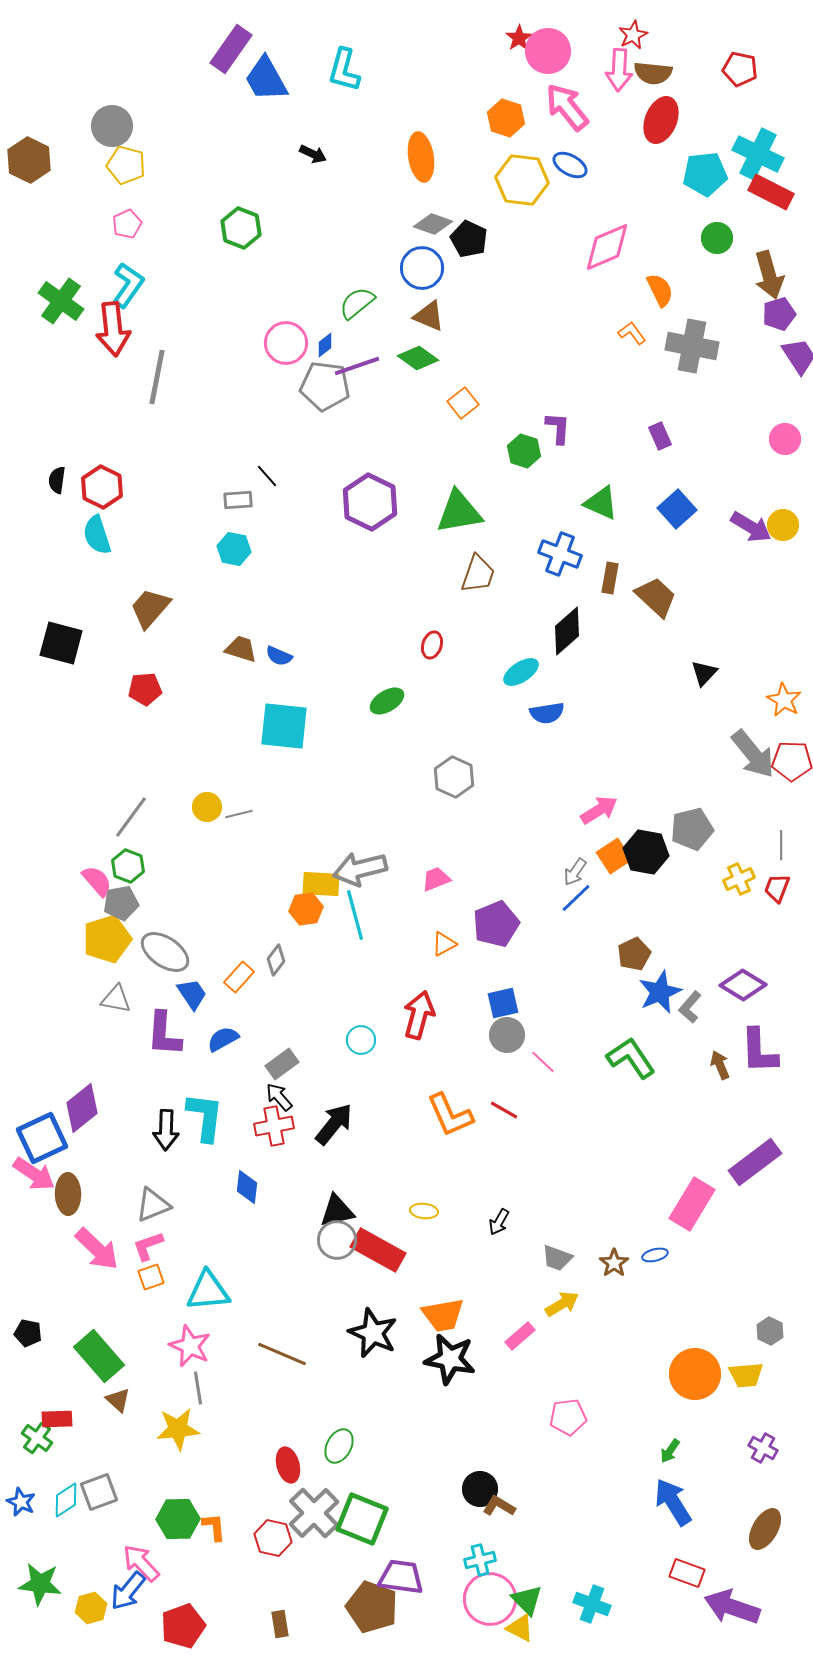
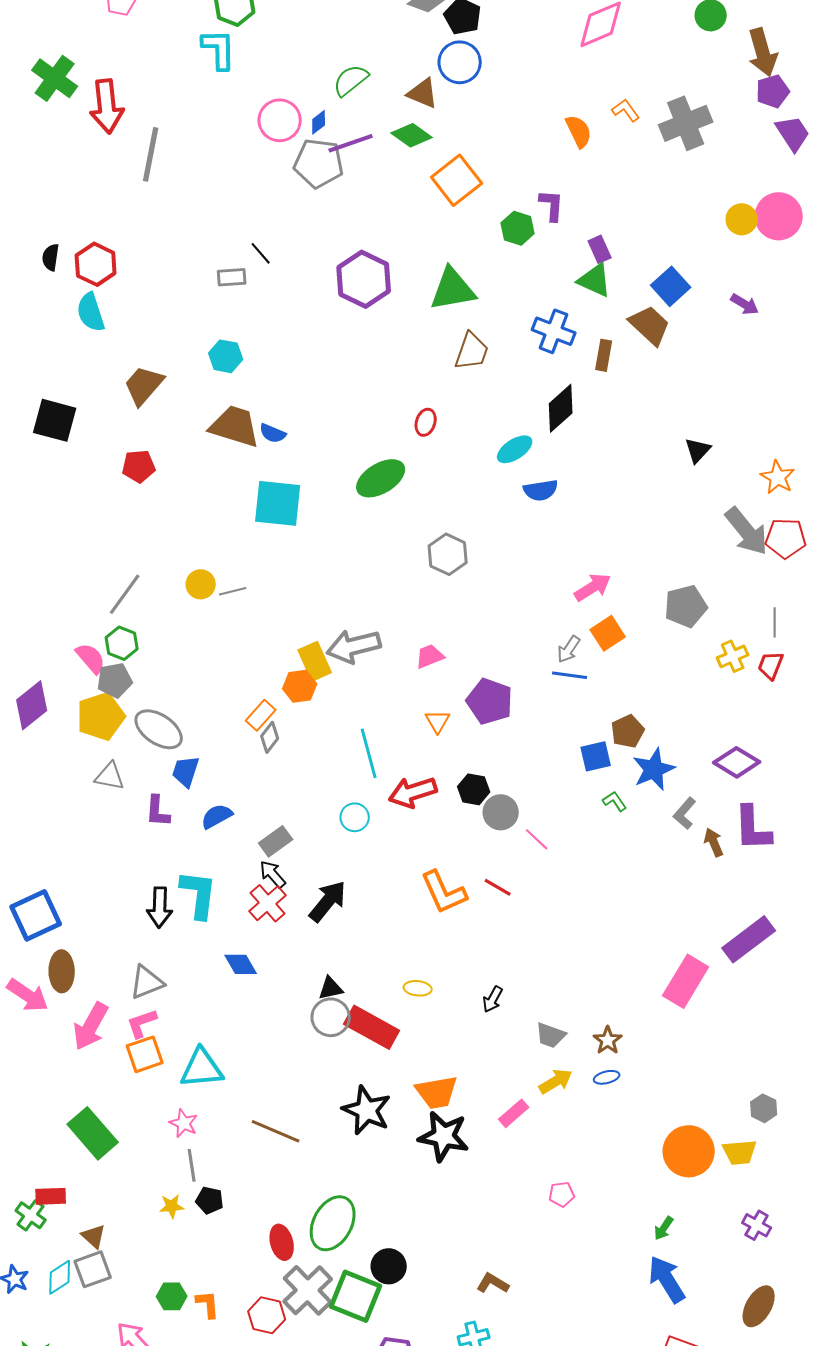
blue circle: (422, 268) -> (460, 62), moved
cyan L-shape: (128, 285) -> (219, 49), moved, turned -36
orange semicircle: (660, 290) -> (579, 131), moved
gray cross: (692, 346) -> (686, 123), turned -33
orange square: (463, 403) -> (457, 180), size x1.6
purple rectangle: (660, 436) -> (600, 249), moved
pink circle: (785, 439) -> (779, 216), size x1.5
yellow circle: (783, 525) -> (742, 219), moved
purple arrow: (751, 527) -> (745, 304), size x0.7
cyan hexagon: (234, 549) -> (226, 356), moved
brown trapezoid: (656, 597) -> (650, 325), moved
brown trapezoid: (241, 649) -> (235, 426), size x1.6
green ellipse: (387, 701) -> (381, 478), size x1.4
black hexagon: (646, 852) -> (474, 789), moved, size x0.7
yellow rectangle: (321, 884) -> (315, 661), turned 63
blue line: (576, 898) -> (570, 675), turned 52
cyan line: (355, 915) -> (369, 753), moved
purple pentagon: (496, 924) -> (490, 701), turned -30
orange triangle: (444, 944) -> (438, 721), turned -32
orange rectangle: (239, 977) -> (261, 715), moved
blue trapezoid: (192, 994) -> (186, 771), turned -128
blue square: (503, 1003) -> (596, 756), moved
gray L-shape: (690, 1007) -> (685, 813), moved
red arrow: (419, 1015) -> (413, 792), turned -123
purple L-shape: (164, 1034) -> (158, 811), size x0.7
green L-shape: (631, 1058) -> (615, 801), moved, size x0.5
purple diamond: (82, 1108) -> (32, 705), moved
red cross: (274, 1126) -> (268, 903), turned -30
pink arrow: (34, 1174) -> (28, 995), moved
blue diamond: (247, 1187) -> (241, 964), turned -36
black triangle: (337, 1211) -> (331, 988), size x0.7
pink arrow: (97, 1249) -> (91, 1026), turned 75
blue ellipse: (655, 1255) -> (607, 1077), moved
orange square: (151, 1277) -> (145, 1054), size x1.4
black pentagon: (28, 1333) -> (210, 1200), moved
pink star: (190, 1346) -> (184, 1123), size x0.7
brown triangle: (118, 1400) -> (94, 1236), moved
pink pentagon: (568, 1417) -> (562, 1194), size x0.7
yellow star: (178, 1429) -> (172, 1206), size x0.6
green ellipse: (339, 1446) -> (333, 1223), size x1.6
black circle: (480, 1489) -> (389, 1266), moved
green hexagon: (178, 1519) -> (172, 1296), size x0.7

